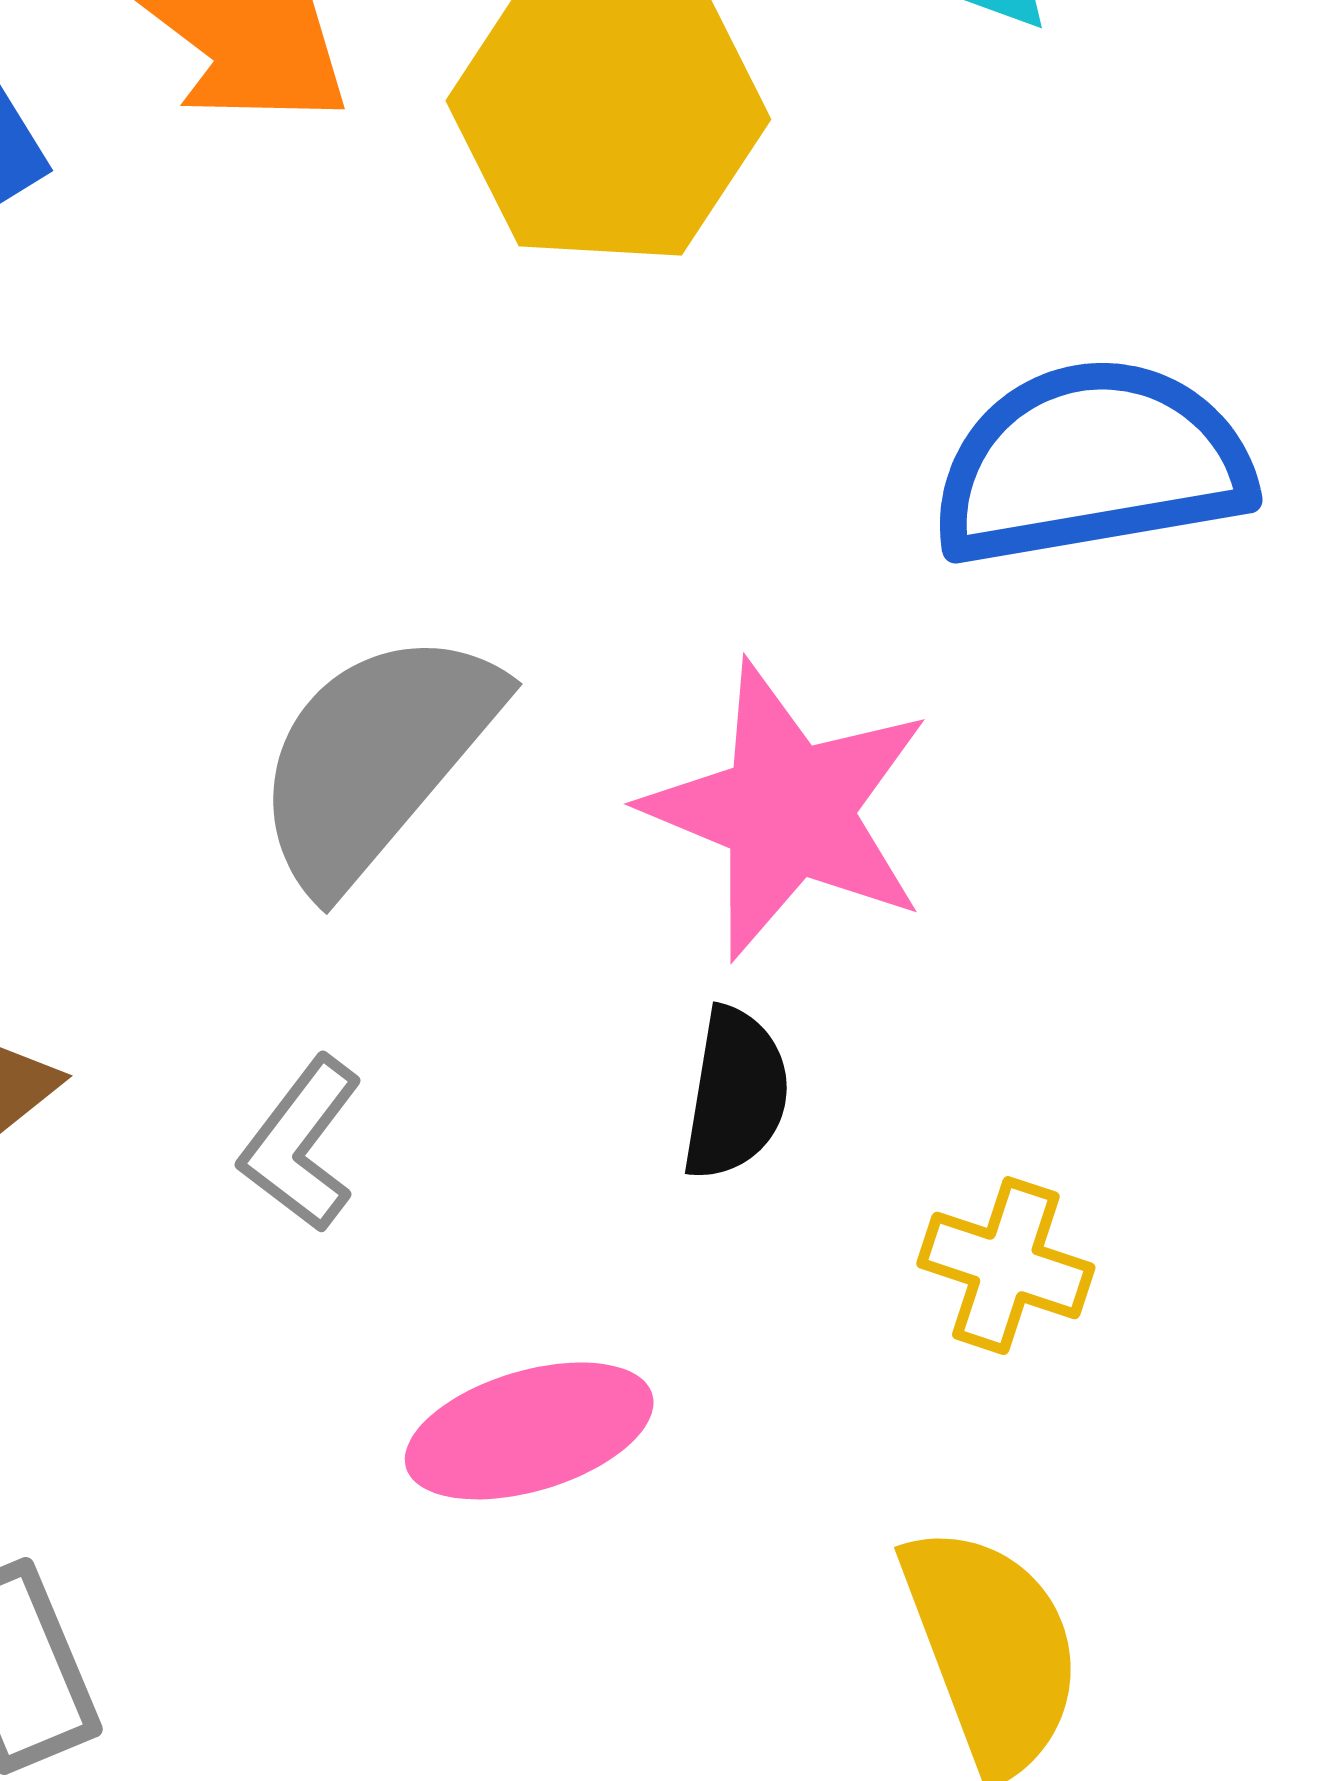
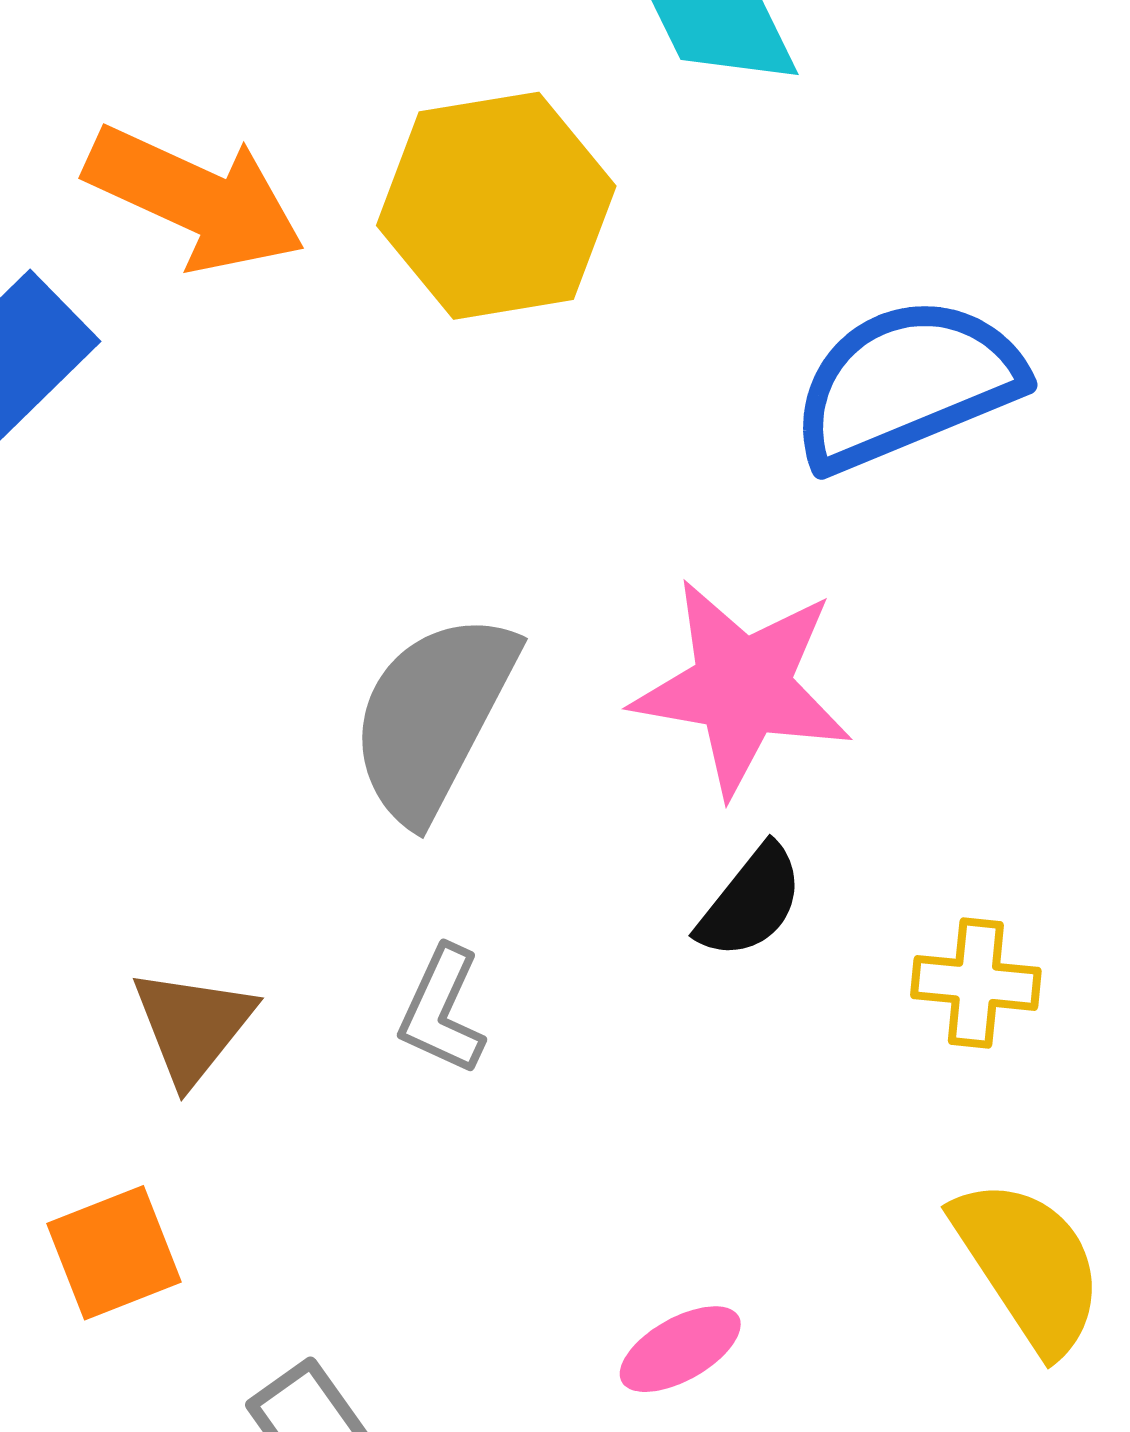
black semicircle: (736, 1094) -> (751, 902), turned 42
pink ellipse: (529, 1431) -> (680, 1349), moved, size x0.7

